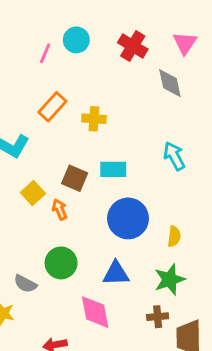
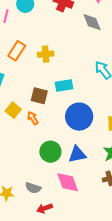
green circle: (61, 263) -> (50, 152), moved
gray semicircle: (25, 284) -> (33, 188), moved

